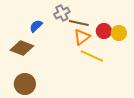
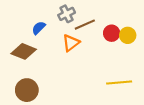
brown line: (79, 23) -> (85, 25), turned -36
orange triangle: (82, 37) -> (71, 43), moved
yellow line: (92, 56) -> (119, 83), moved, turned -30

